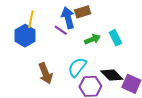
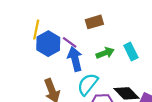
blue arrow: (68, 18) -> (75, 59), moved
blue hexagon: (25, 36) -> (48, 44), moved

